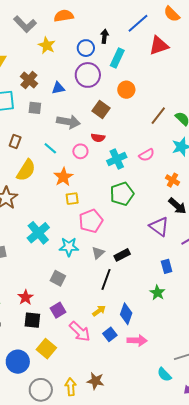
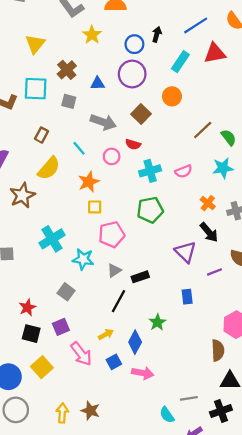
cyan rectangle: (117, 58) -> (180, 62), moved
green star: (157, 293) -> (157, 322), moved
gray circle: (41, 390) -> (16, 410), moved

